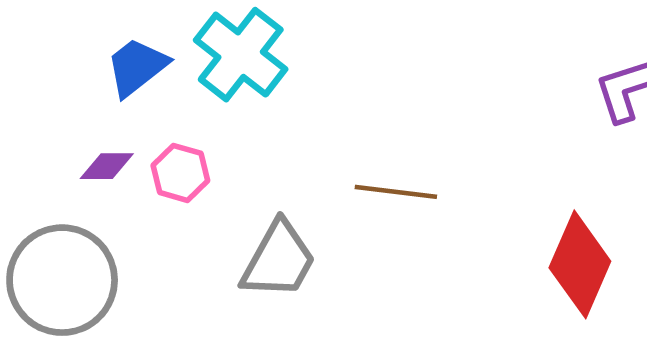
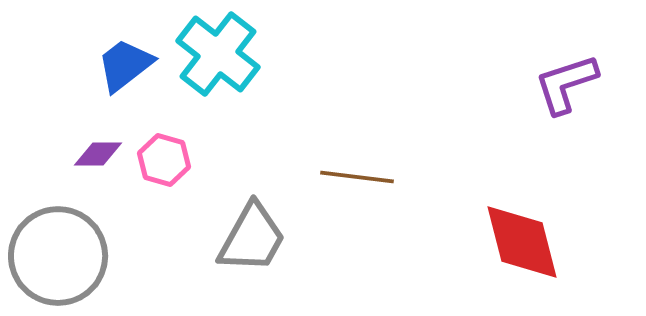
red diamond: (580, 264) -> (522, 242), turned -38

